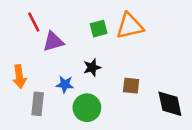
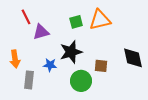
black star: (92, 67) -> (71, 52), size x1.6
black diamond: (170, 104) -> (133, 58), moved
green circle: (87, 108) -> (81, 81), moved

